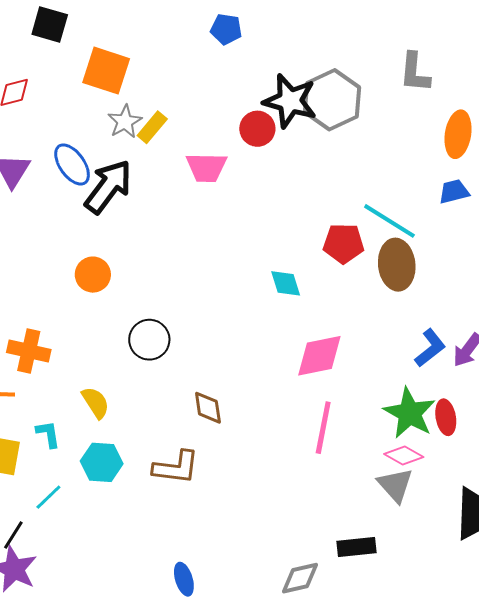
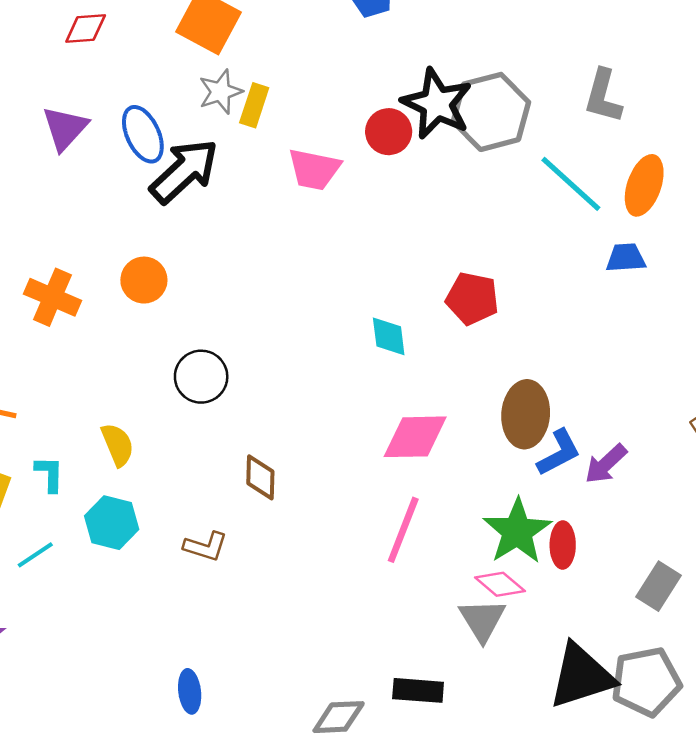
yellow rectangle: (152, 127) -> (254, 105), turned -32
cyan line: (389, 221) -> (571, 184), moved
brown ellipse: (397, 265) -> (526, 414), moved
orange cross: (29, 351) -> (52, 297), moved
brown L-shape: (176, 467) -> (206, 546), size x0.7

